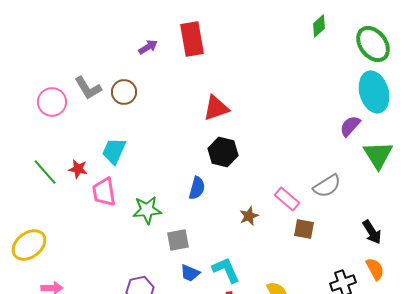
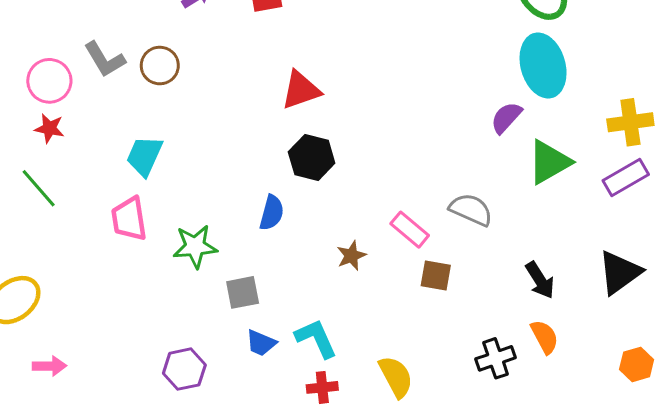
green triangle: (378, 155) -> (549, 162), turned 32
red star: (78, 169) -> (49, 128), moved
gray semicircle: (327, 186) -> (471, 210), turned -124

